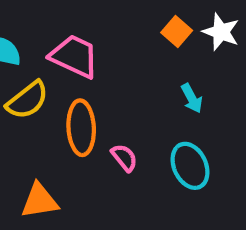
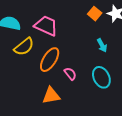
orange ellipse: (81, 128) -> (50, 60), turned 35
orange triangle: (40, 201) -> (51, 96), moved

